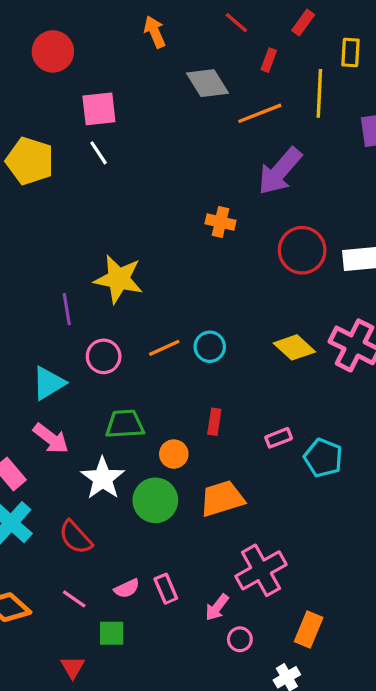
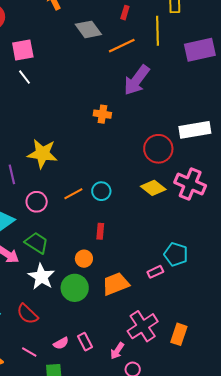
red circle: (302, 250) -> (158, 149), moved
red rectangle: (214, 422) -> (100, 231), moved
green trapezoid: (125, 424) -> (37, 243), moved, turned 40
pink rectangle: (279, 438) -> (155, 272), moved
orange rectangle: (309, 630) -> (179, 334), moved

